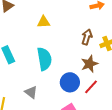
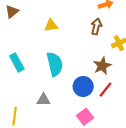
brown arrow: (87, 37) -> (96, 26), moved
gray triangle: (31, 92) -> (43, 100), turned -32

